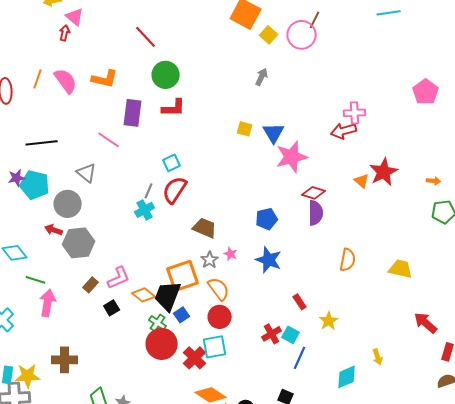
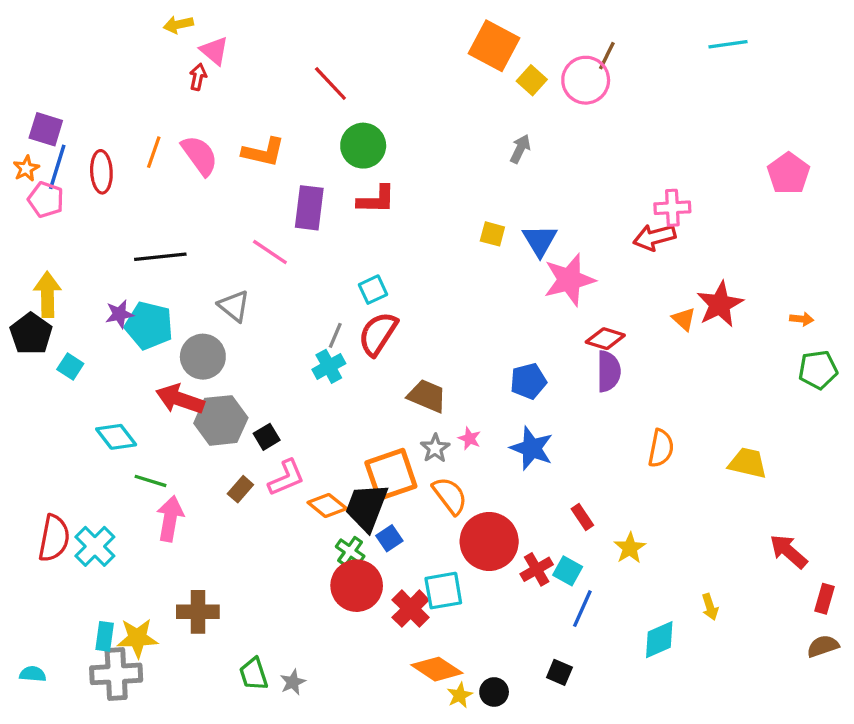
red arrow: (54, 230) -> (180, 399), size x1.6
black square: (112, 308) -> (267, 437), moved
red circle: (220, 317) -> (489, 541), moved, size x1.5

